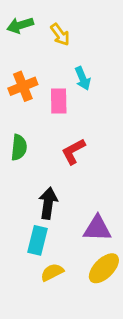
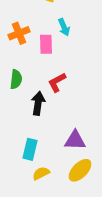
black arrow: (48, 203) -> (38, 103), moved

